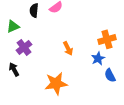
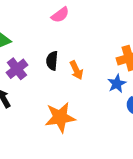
black semicircle: (34, 10) -> (52, 61), moved

